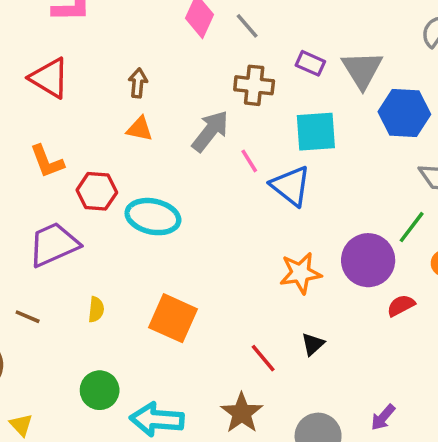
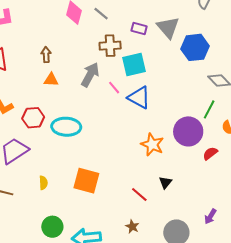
cyan square: (316, 132) -> (134, 65), moved
orange star: (300, 273) -> (152, 145), turned -30
brown star: (242, 413) -> (132, 227), size x0.6

